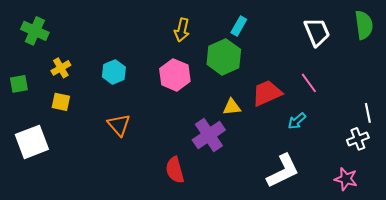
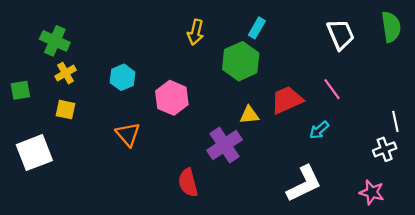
green cross: (35, 31) -> (55, 41), moved
pink hexagon: (175, 75) -> (172, 98), moved

